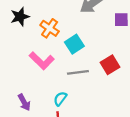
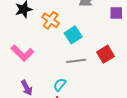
pink L-shape: (42, 61) -> (22, 53), moved

